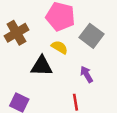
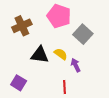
yellow semicircle: (59, 47) -> (61, 54), moved

